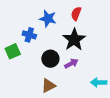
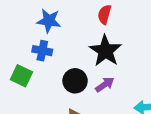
blue star: (48, 19) -> (49, 21), moved
green square: (13, 51) -> (21, 76), turned -35

